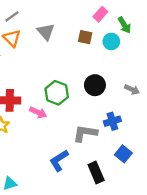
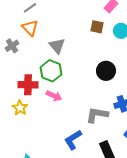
gray triangle: (46, 32) -> (57, 46), moved
green hexagon: (57, 93) -> (51, 71), moved

